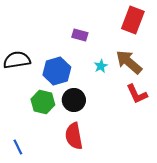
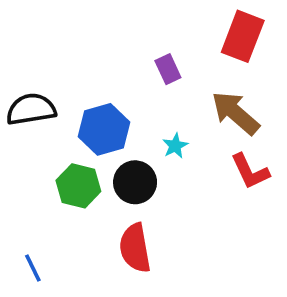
purple rectangle: (80, 35) -> (168, 69), moved, turned 49
cyan star: (101, 66) -> (175, 146), moved

